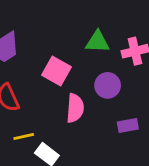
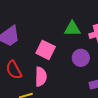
pink semicircle: (75, 108) -> (41, 77), moved

